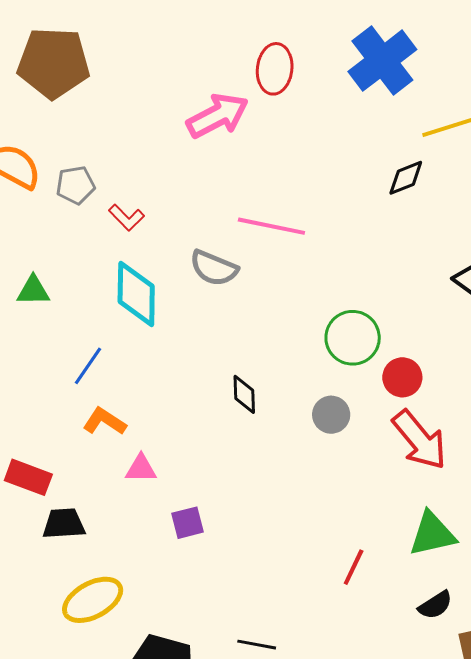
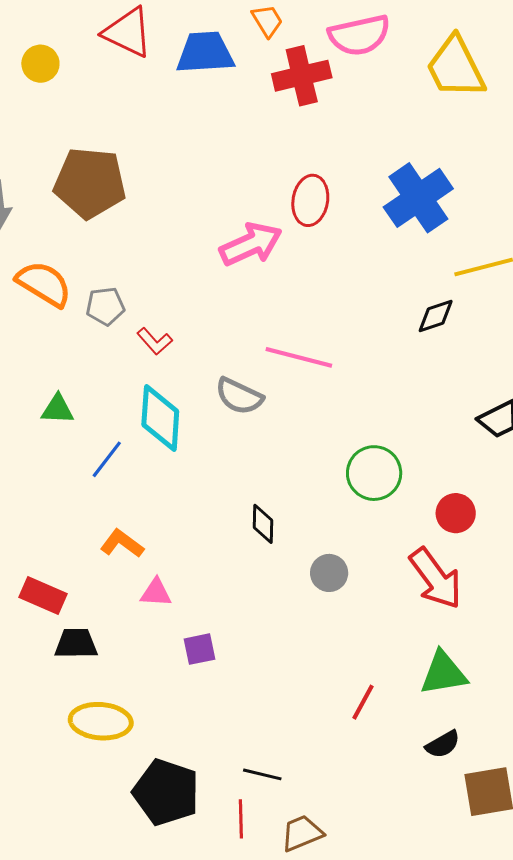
blue line: (88, 366) -> (107, 459), moved
red circle: (402, 377) -> (456, 513), moved
gray circle: (331, 415) -> (329, 573), moved
yellow ellipse: (93, 600) -> (101, 721), turned 30

